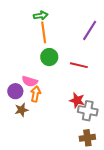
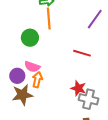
green circle: (49, 57) -> (30, 38), moved
brown star: (22, 110) -> (22, 95), size x1.5

